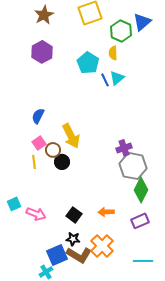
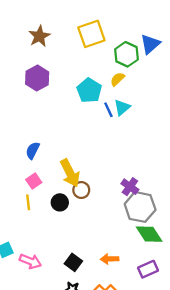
yellow semicircle: (113, 53) -> (117, 79), turned 48
purple cross: (124, 148) -> (130, 187), turned -35
brown circle: (53, 150) -> (81, 190), moved
green diamond: (141, 190) -> (149, 234), turned -60

